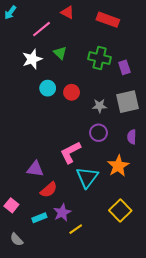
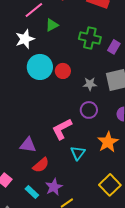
green triangle: (60, 53) -> (52, 25), moved, turned 48
purple rectangle: (124, 67) -> (114, 47), turned 48
cyan circle: (48, 88) -> (40, 67), size x1.6
cyan triangle: (87, 177) -> (78, 153), size x0.7
cyan rectangle: (39, 218) -> (32, 192), turned 64

